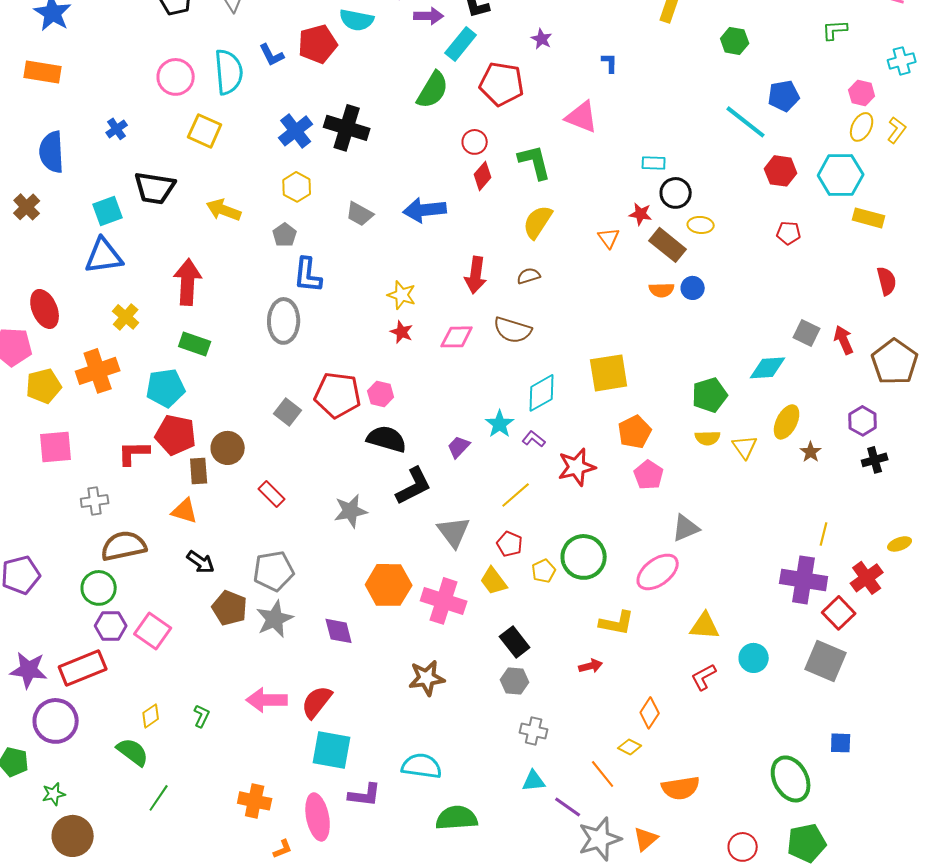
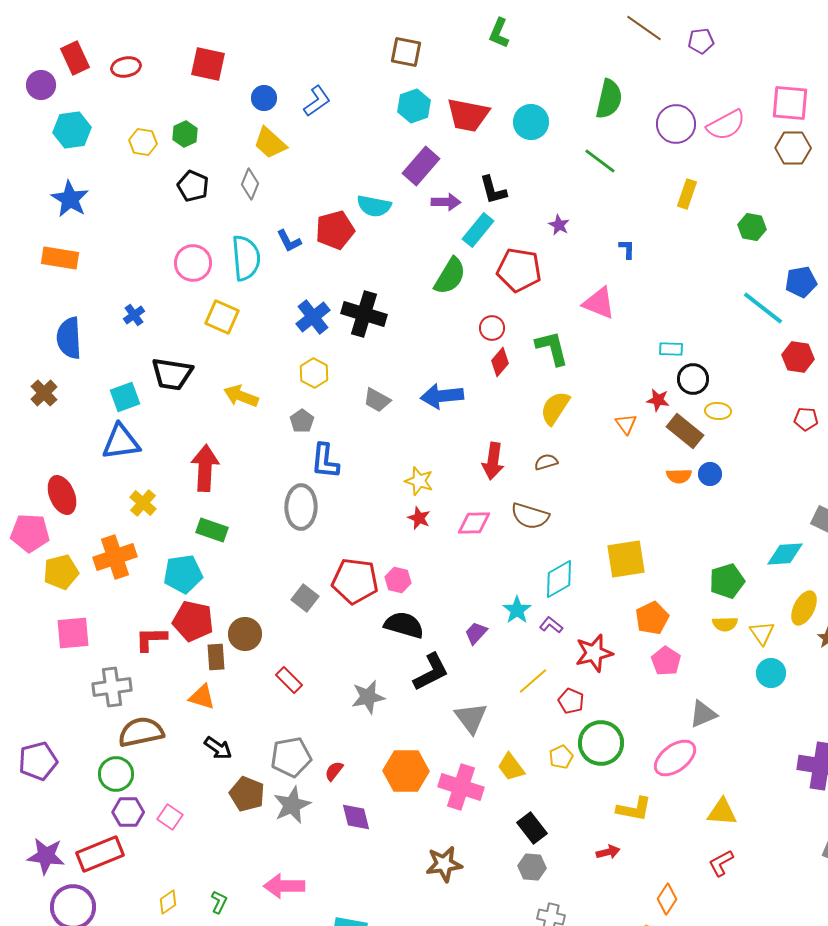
gray cross: (95, 501) -> (112, 687), size x1.4
red pentagon: (510, 544) -> (571, 701), moved
pink square: (153, 631) -> (170, 817), size x0.7
cyan circle: (754, 658) -> (771, 673), moved
red semicircle: (317, 702) -> (334, 771), moved, size x0.6

